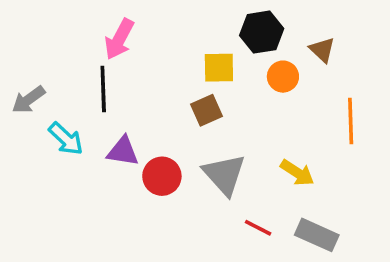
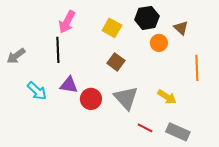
yellow square: (219, 68) -> (112, 28), moved, turned 30
brown square: (206, 110) -> (116, 62), turned -30
cyan arrow: (66, 139) -> (37, 91), moved

